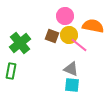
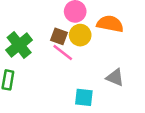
pink line: (79, 45) -> (63, 53), moved
gray triangle: (71, 69) -> (115, 77), moved

